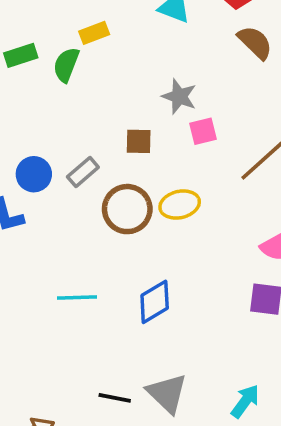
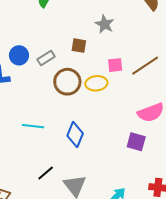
pink square: (203, 131) -> (115, 65), moved
blue diamond: (155, 302) -> (75, 135), turned -45
black line: (115, 398) -> (46, 173), moved, turned -60

